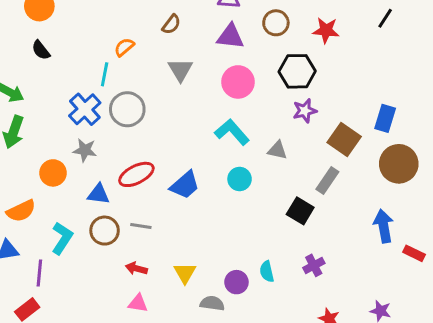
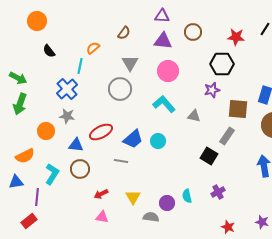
red star: (326, 30) -> (236, 37), moved
black semicircle: (41, 50) -> (49, 51), moved
black hexagon: (297, 71) -> (222, 64), moved
gray circle: (127, 109) -> (120, 89), moved
brown square: (344, 140) -> (238, 109), turned -30
cyan circle: (240, 179) -> (158, 141), moved
gray line: (141, 226) -> (121, 161), moved
red arrow: (136, 268) -> (101, 194), turned -40

